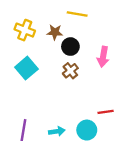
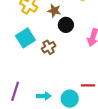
brown cross: (70, 71) -> (49, 47), moved

